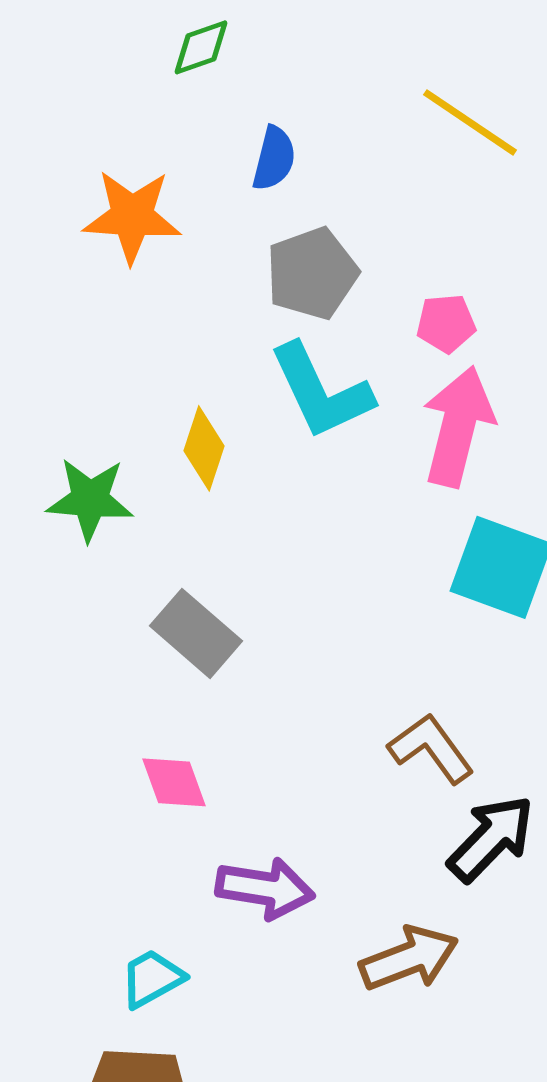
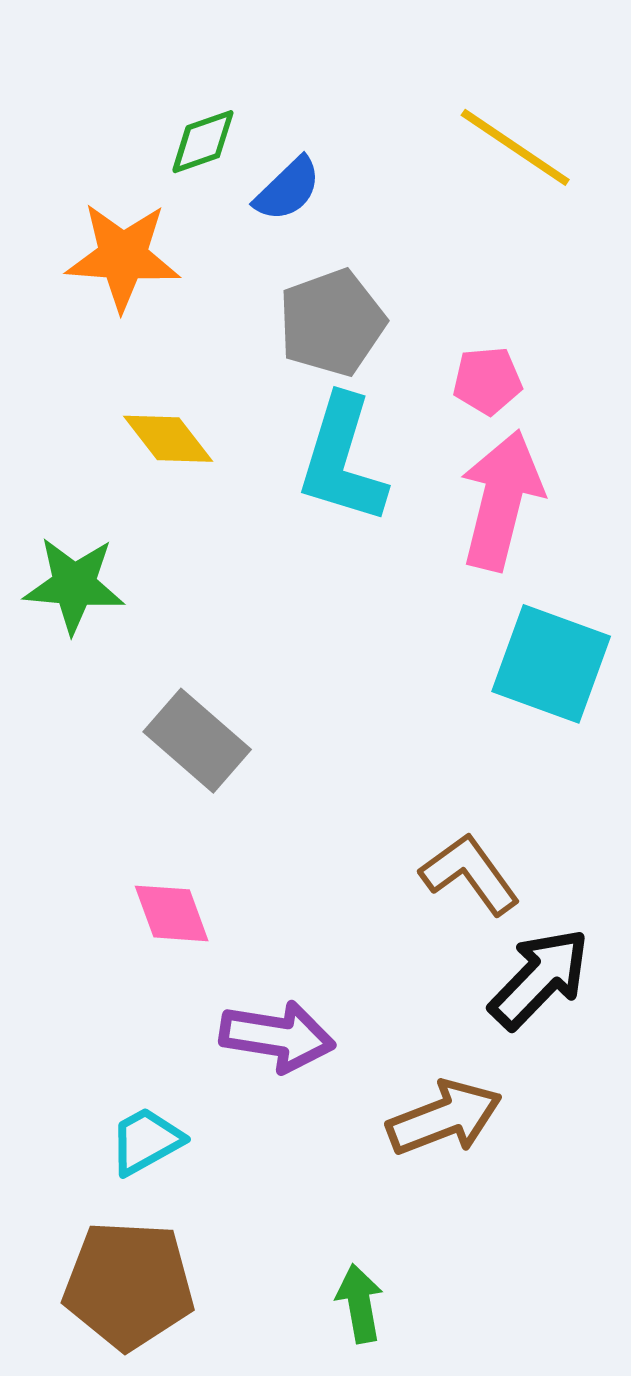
green diamond: (201, 47) -> (203, 142), moved
blue semicircle: (274, 158) -> (288, 189), turned 32
cyan L-shape: (321, 391) -> (342, 460), turned 42
yellow diamond: (204, 448) -> (168, 439), moved, turned -56

